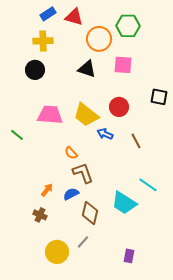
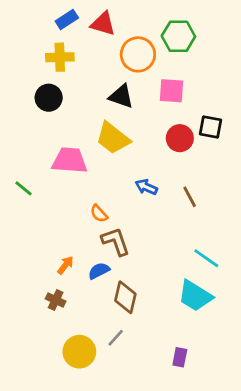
black square: (159, 97) -> (211, 127), moved
red circle: (119, 107) -> (180, 138), moved
yellow trapezoid: (86, 115) -> (113, 138), moved
cyan trapezoid: (124, 203) -> (195, 296), moved

